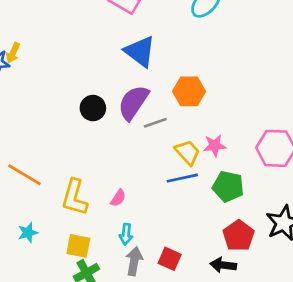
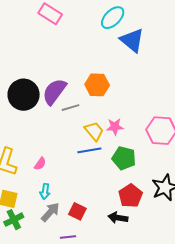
blue triangle: (140, 51) -> (132, 40), moved
black circle: (93, 108) -> (24, 95), size x1.6
gray arrow: (134, 261) -> (50, 212), turned 30

